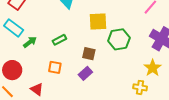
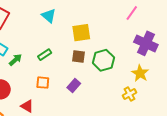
green hexagon: (119, 39) -> (103, 60), moved
brown square: (89, 54) -> (79, 57), moved
yellow cross: (140, 87) -> (130, 94), turned -32

